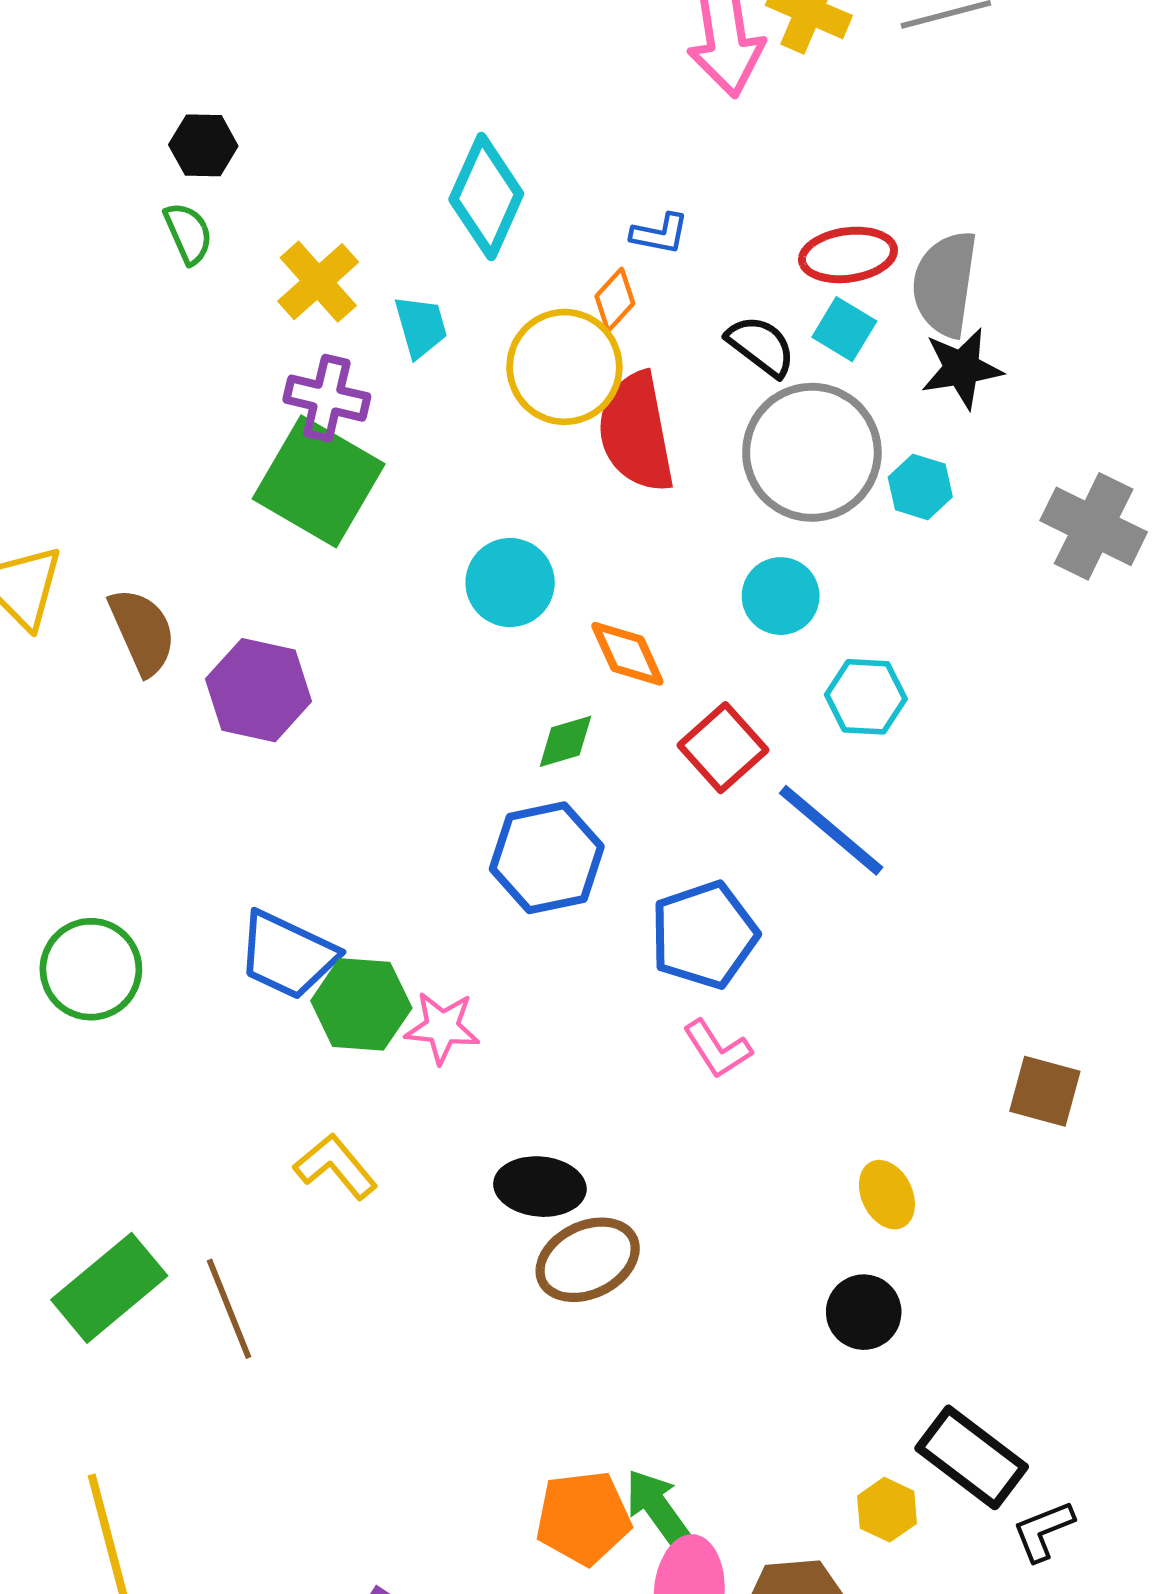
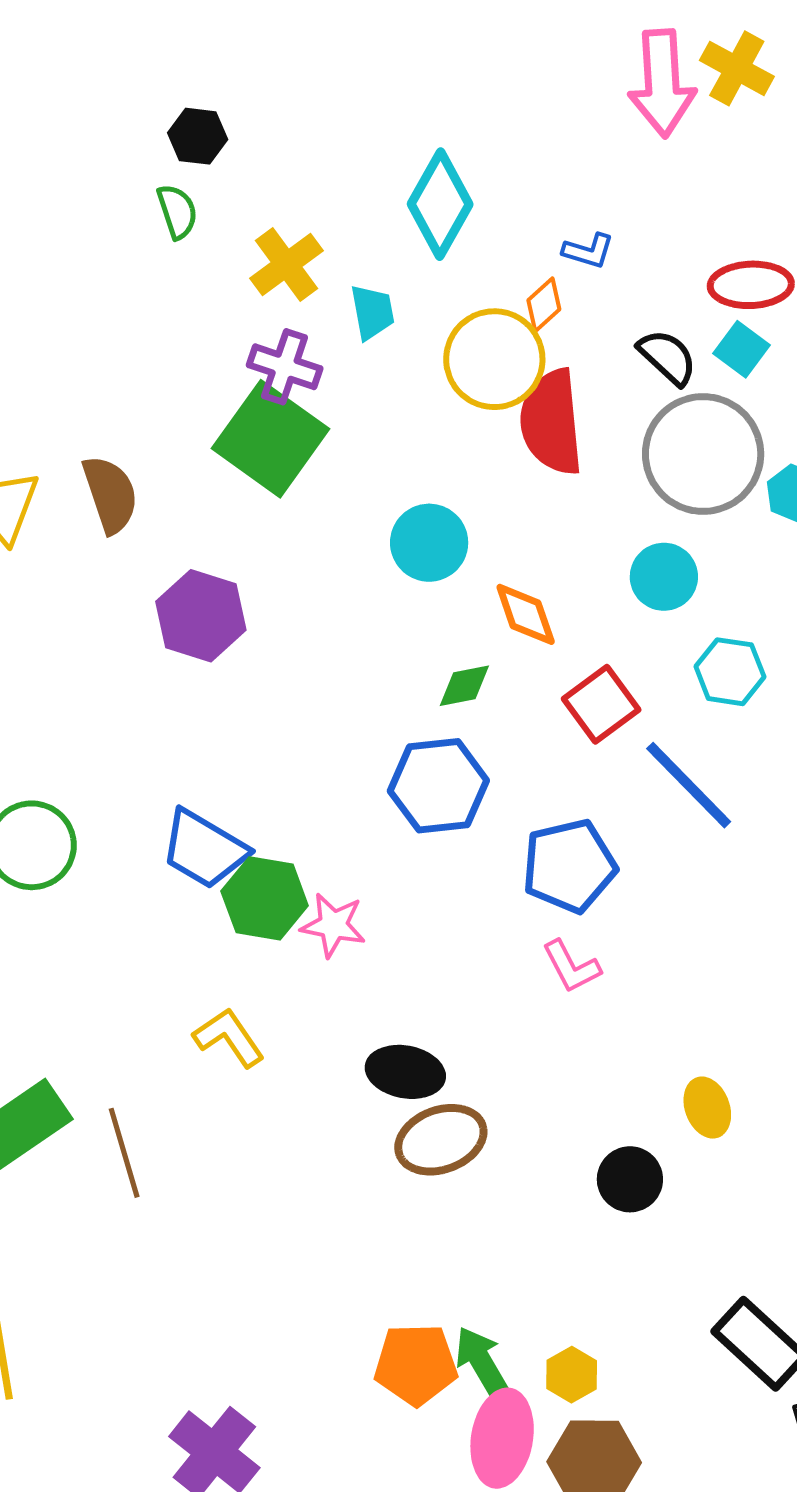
brown semicircle: (142, 631) -> (110, 494), moved
black circle: (864, 1312) -> (630, 1179), moved
yellow hexagon: (887, 1510) -> (572, 1375), moved

